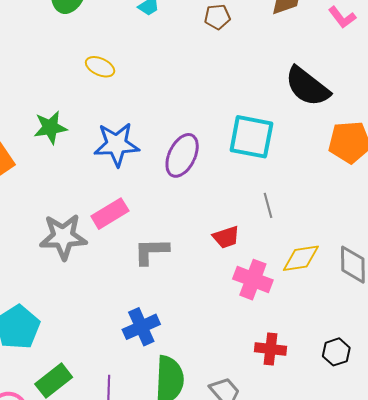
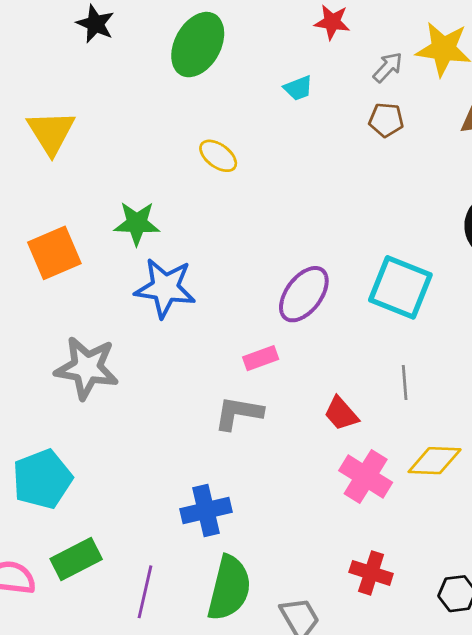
blue star: (117, 144) -> (165, 288), moved
pink rectangle: (110, 214) -> (261, 358), moved, size x0.7
gray star: (63, 237) -> (87, 368), moved
red trapezoid: (226, 237) -> (341, 414), turned 56

